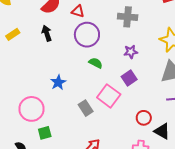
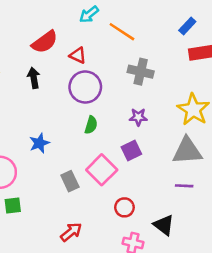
green semicircle: (96, 63) -> (91, 125), turned 72
red circle: (144, 118) -> (124, 207), moved

